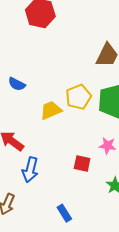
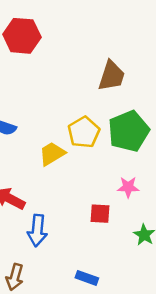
blue rectangle: (64, 213) -> (87, 278), turned -30

